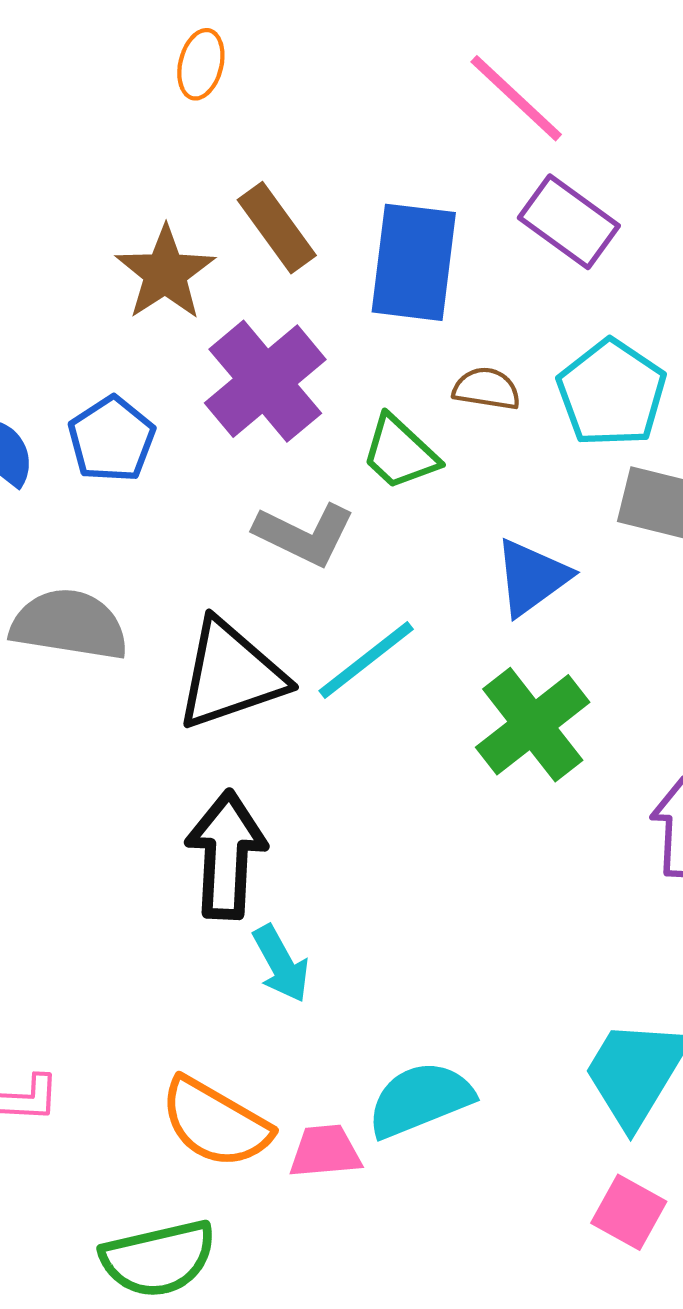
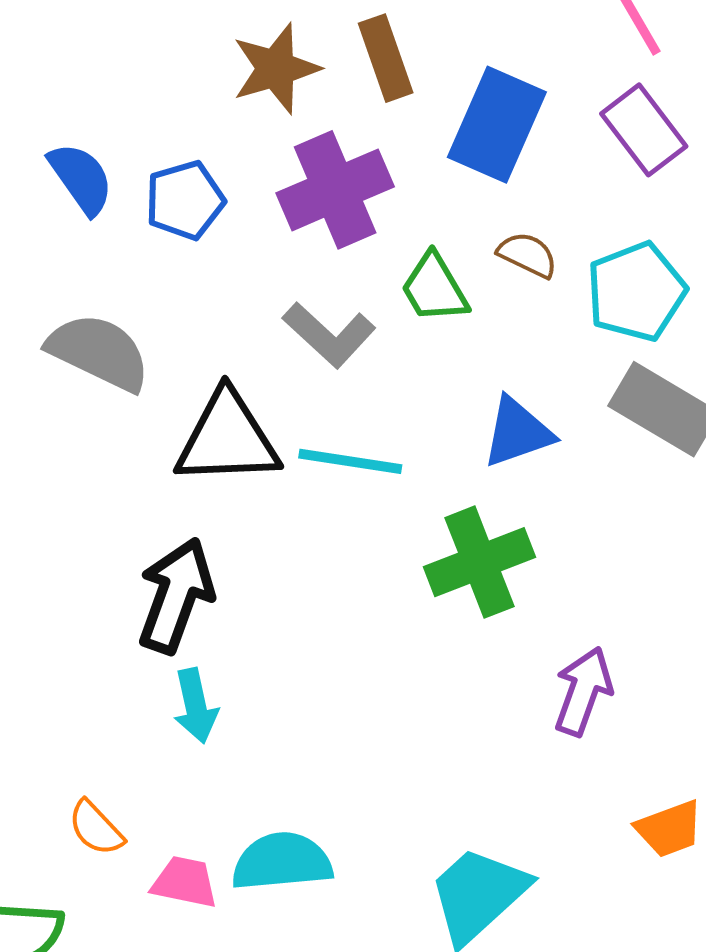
cyan line: (366, 660) -> (350, 461), turned 30
orange semicircle: (215, 1123) -> (96, 828), size x0.6

